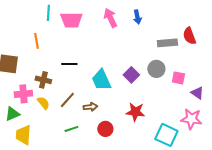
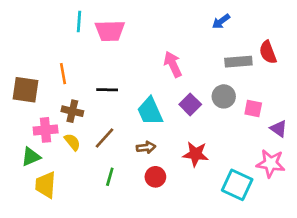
blue arrow: (137, 17) -> (221, 21), moved, turned 64
pink arrow: (110, 18) -> (173, 64), moved
orange line: (36, 41) -> (63, 74), moved
brown arrow: (90, 107) -> (146, 147), moved
green line: (71, 129) -> (110, 177), turned -56

